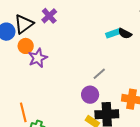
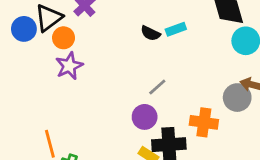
black semicircle: (125, 33) -> (150, 33), moved
orange circle: (26, 46) -> (64, 38), moved

